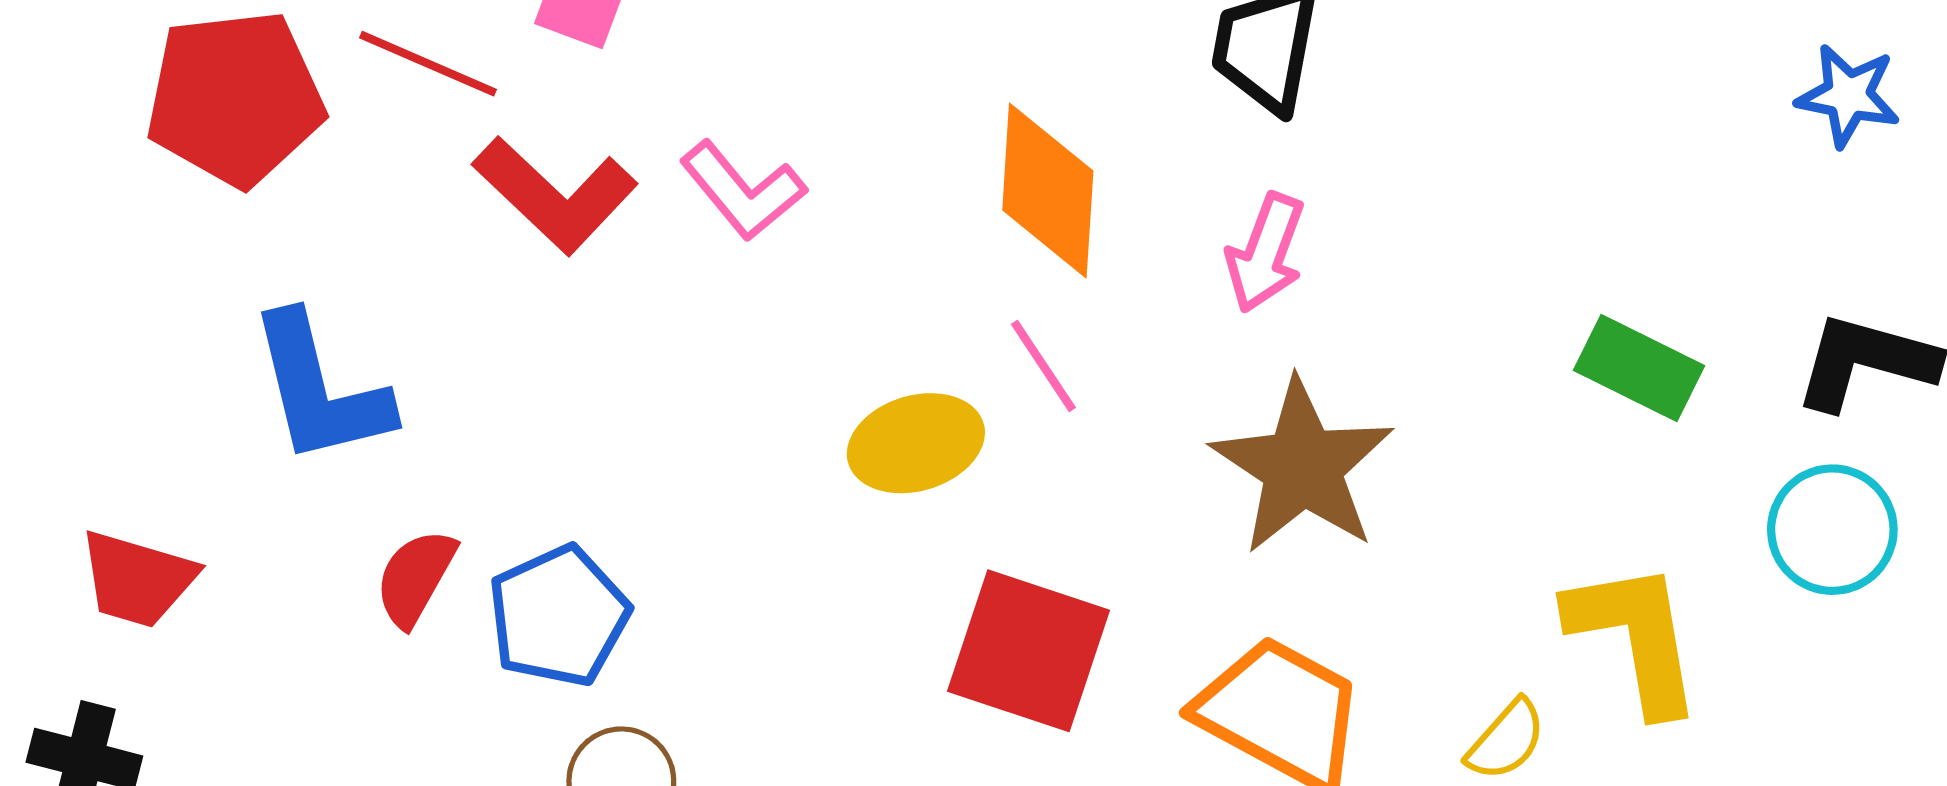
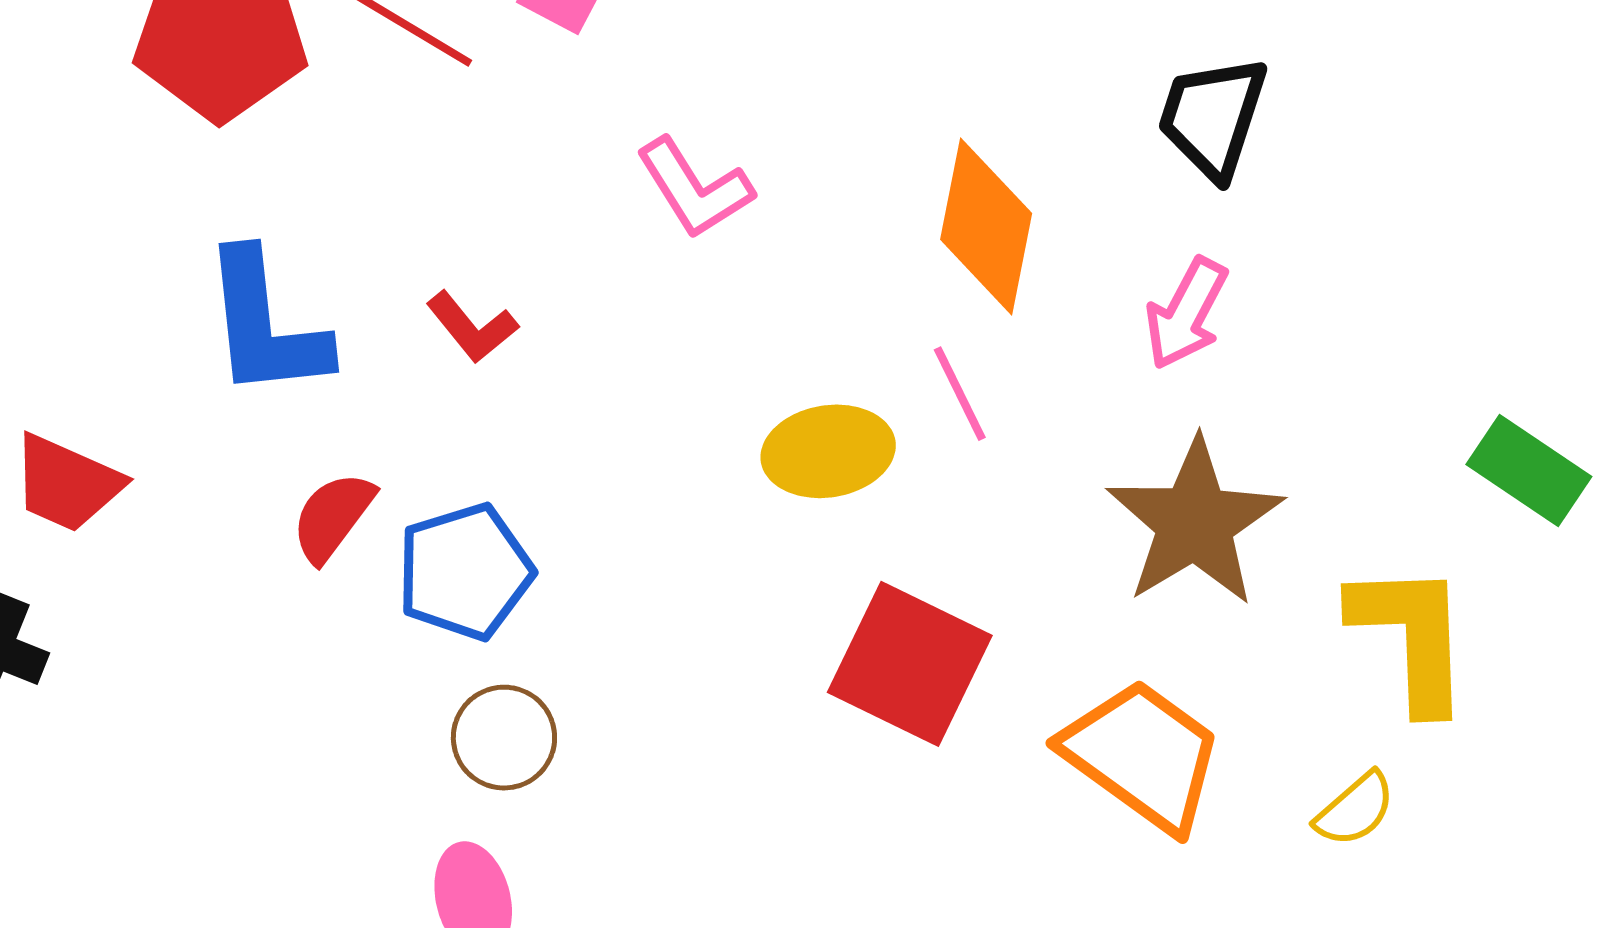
red L-shape: (555, 195) -> (472, 327), moved, size x0.6
yellow L-shape: (1635, 637) -> (1411, 636), moved

